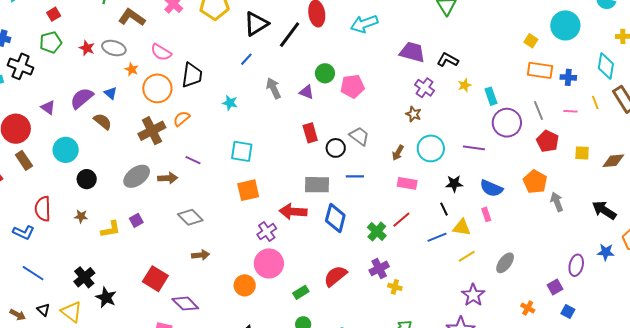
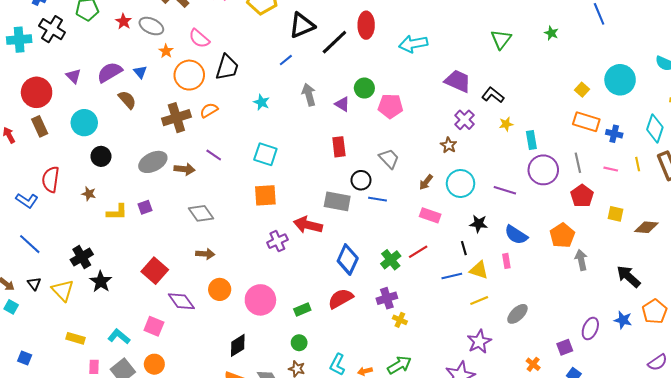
black circle: (336, 148) -> (361, 180), moved
blue diamond: (335, 218) -> (348, 260), moved
pink circle: (269, 263) -> (260, 300), moved
orange circle: (245, 285) -> (220, 289), moved

